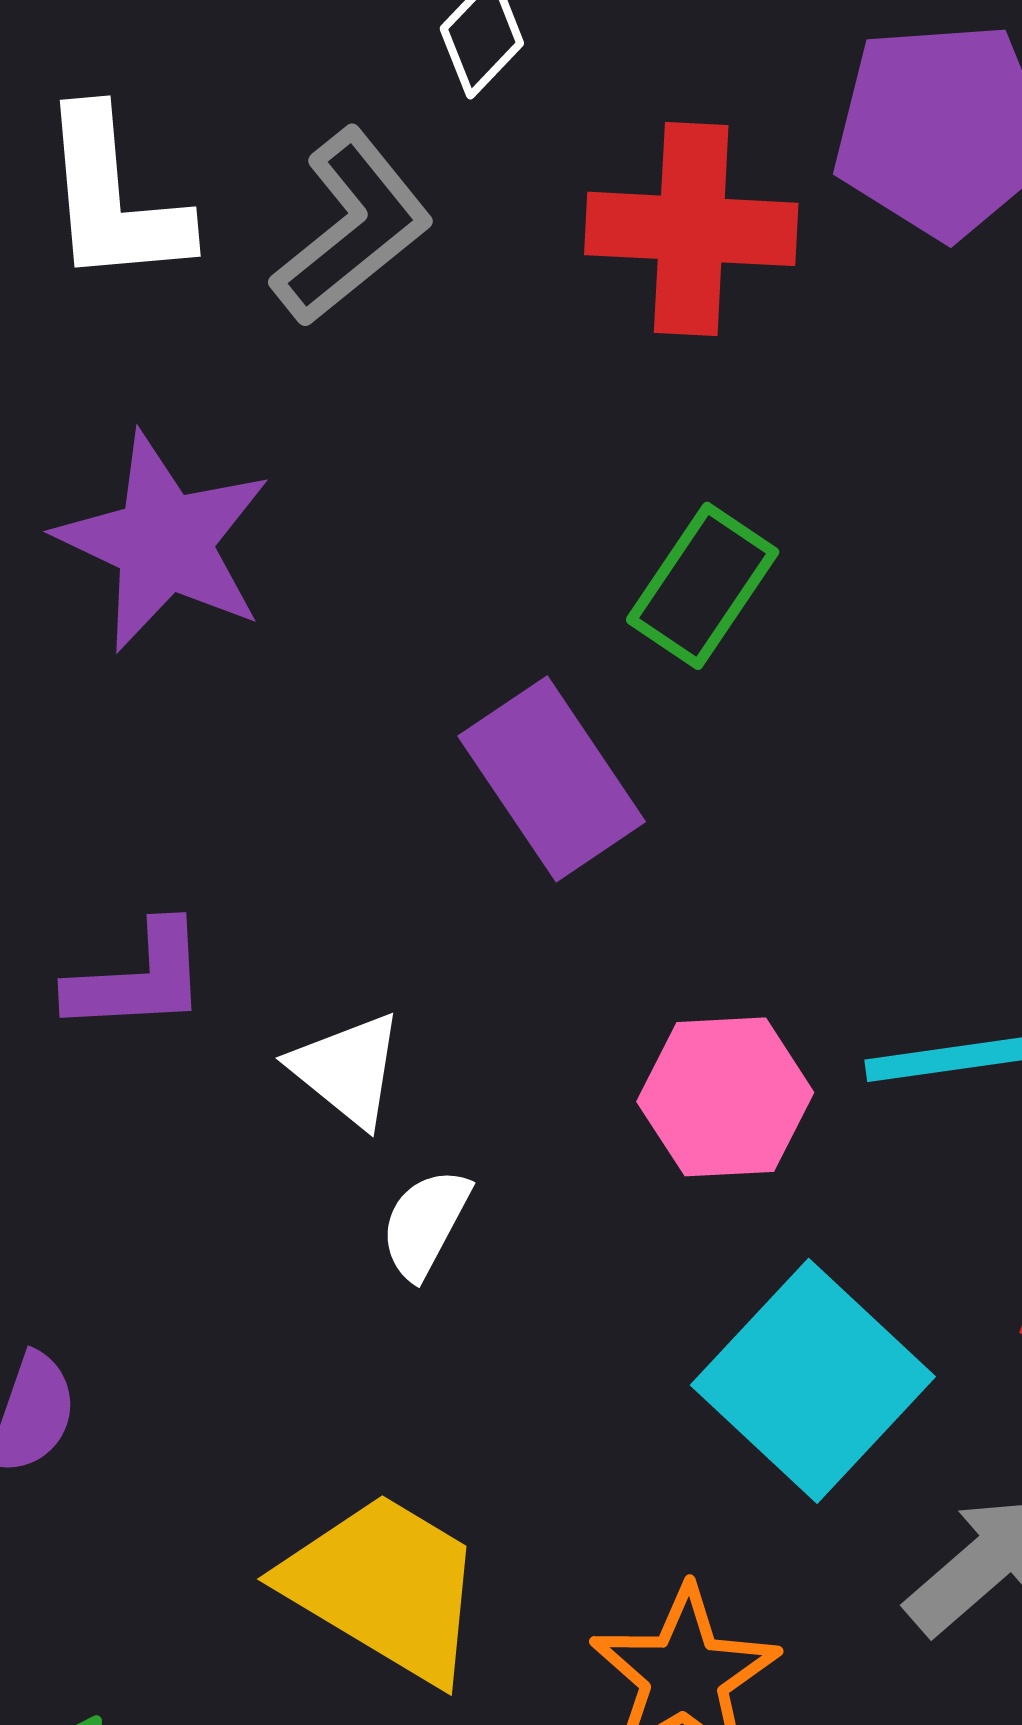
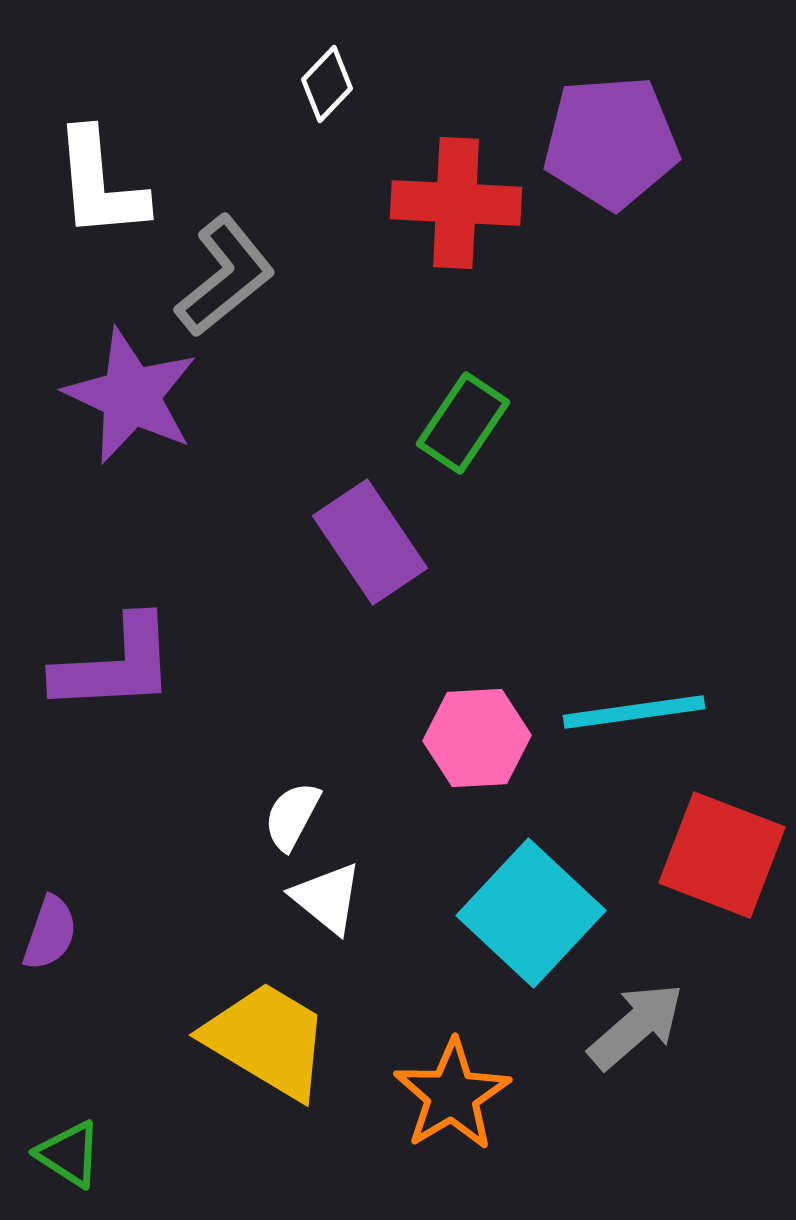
gray L-shape: (352, 227) -> (225, 276), moved
purple L-shape: (138, 979) -> (115, 665), size x1.4
white triangle: (347, 1069) -> (327, 898), moved

